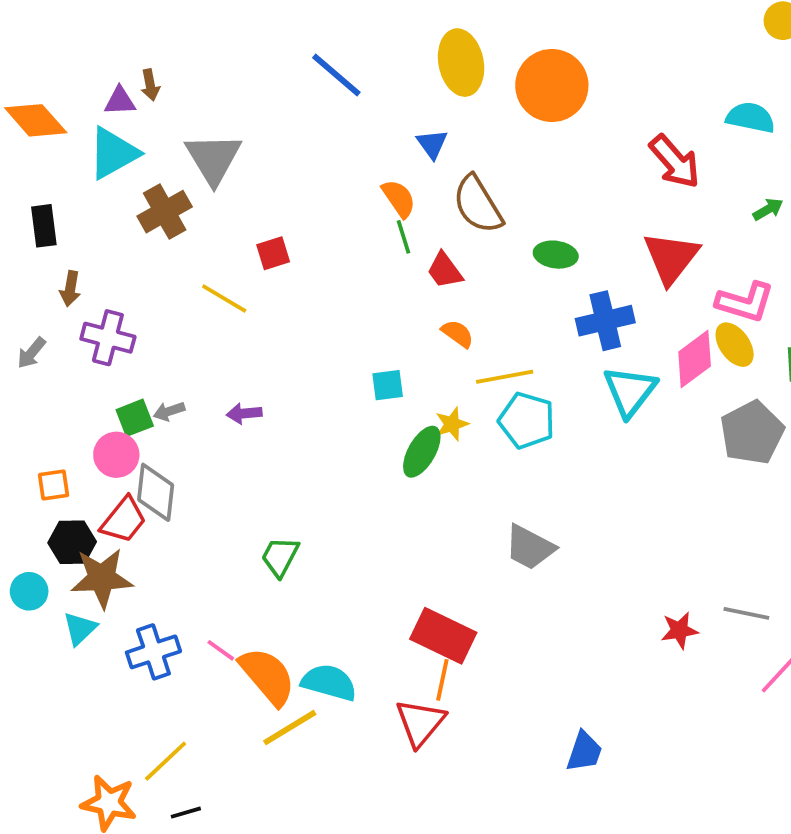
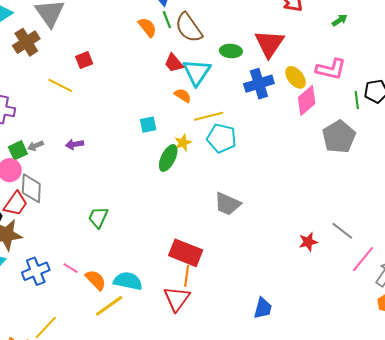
green line: (403, 237) -> (167, 20), moved
red triangle: (671, 258) -> (269, 44), moved
yellow ellipse: (735, 345) -> (296, 77), moved
cyan triangle: (630, 391) -> (197, 72), moved
gray line: (746, 613) -> (342, 231), turned 30
orange semicircle: (267, 676) -> (96, 280), size x0.7

